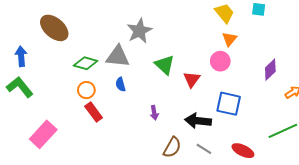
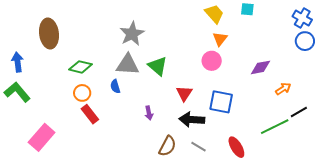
brown ellipse: (54, 28) -> (49, 34), turned 44
gray triangle: (118, 57) -> (128, 65), moved
purple diamond: (270, 70) -> (261, 67), turned 35
red triangle: (192, 79) -> (184, 93), moved
red ellipse: (243, 151) -> (236, 147), turned 35

